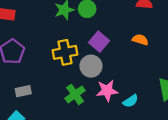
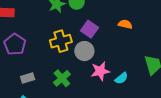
green cross: (75, 94) -> (62, 78), moved

